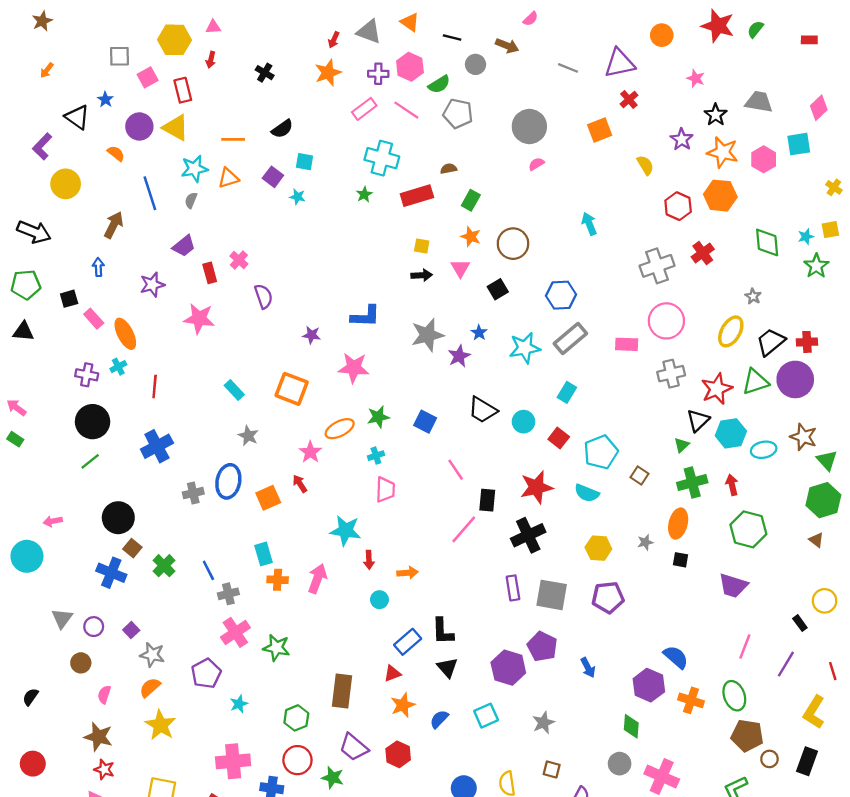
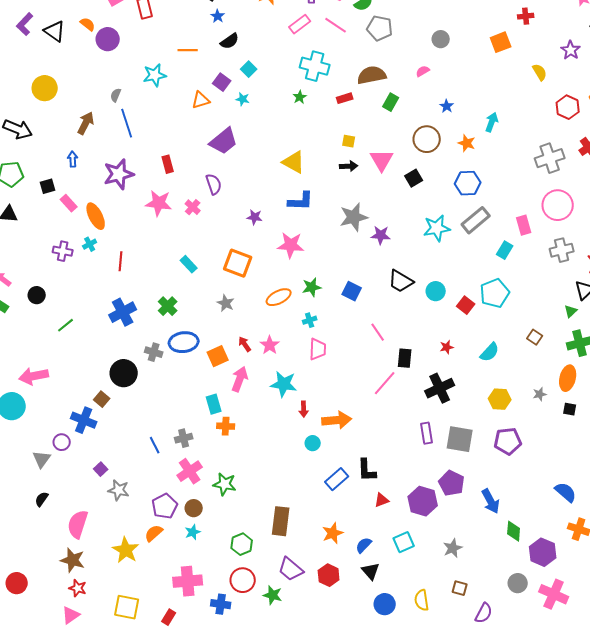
blue star: (105, 100) -> (218, 16), moved
red cross: (629, 100) -> (526, 16), turned 35
gray circle: (529, 126) -> (441, 39), size x0.6
yellow triangle: (176, 128) -> (294, 162), moved
purple L-shape: (42, 146) -> (25, 24), moved
orange semicircle: (116, 153) -> (88, 24), moved
cyan square: (305, 162) -> (249, 69), turned 35
pink semicircle: (536, 164) -> (423, 71), moved
brown semicircle: (449, 169) -> (372, 75), size x2.0
orange triangle: (228, 178) -> (201, 100), moved
blue line: (150, 193) -> (127, 123), moved
red rectangle: (417, 196) -> (345, 98), size x0.6
gray semicircle: (191, 200) -> (116, 95), moved
cyan arrow: (589, 224) -> (492, 122), turned 42
orange star: (471, 237) -> (467, 143), moved
purple trapezoid: (184, 246) -> (224, 141), moved, size x1.4
pink cross: (239, 260) -> (193, 207), moved
pink triangle: (460, 268) -> (382, 160), size x1.4
purple star: (152, 285) -> (119, 174), size x1.4
blue star: (479, 333) -> (447, 106), moved
pink rectangle: (627, 344) -> (524, 225), turned 72
purple star: (459, 356) -> (381, 235), turned 30
cyan rectangle: (567, 392) -> (505, 250), moved
black circle: (93, 422) -> (37, 295), moved, size x0.6
gray star: (248, 436) -> (226, 303), moved
pink star: (310, 452) -> (270, 345), moved
cyan pentagon: (601, 452) -> (495, 293), moved
blue ellipse: (228, 481) -> (184, 342), turned 72
red star: (536, 487) -> (447, 347), size x0.5
gray cross: (193, 493) -> (154, 352), turned 30
cyan semicircle: (587, 493) -> (490, 352), turned -70
black circle: (118, 518) -> (124, 373), moved
pink arrow: (53, 521) -> (34, 376), size x1.8
green cross: (164, 566) -> (168, 306), moved
blue line: (208, 570) -> (155, 445), moved
orange arrow: (408, 573) -> (337, 420), size x1.6
pink arrow: (317, 579) -> (240, 379), moved
purple circle: (94, 627) -> (62, 442), moved
brown circle: (81, 663) -> (194, 508), moved
black triangle: (447, 668) -> (371, 571), moved
blue arrow: (588, 668) -> (491, 501), size x1.4
red triangle: (392, 673) -> (382, 500), moved
purple hexagon: (649, 685) -> (543, 552), moved
orange semicircle: (150, 687) -> (154, 533), moved
pink semicircle: (104, 695) -> (78, 524), size x1.8
black semicircle: (30, 697) -> (42, 499), moved
green diamond: (631, 726) -> (514, 531), moved

